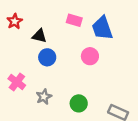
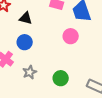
blue circle: (47, 57) -> (25, 42), moved

